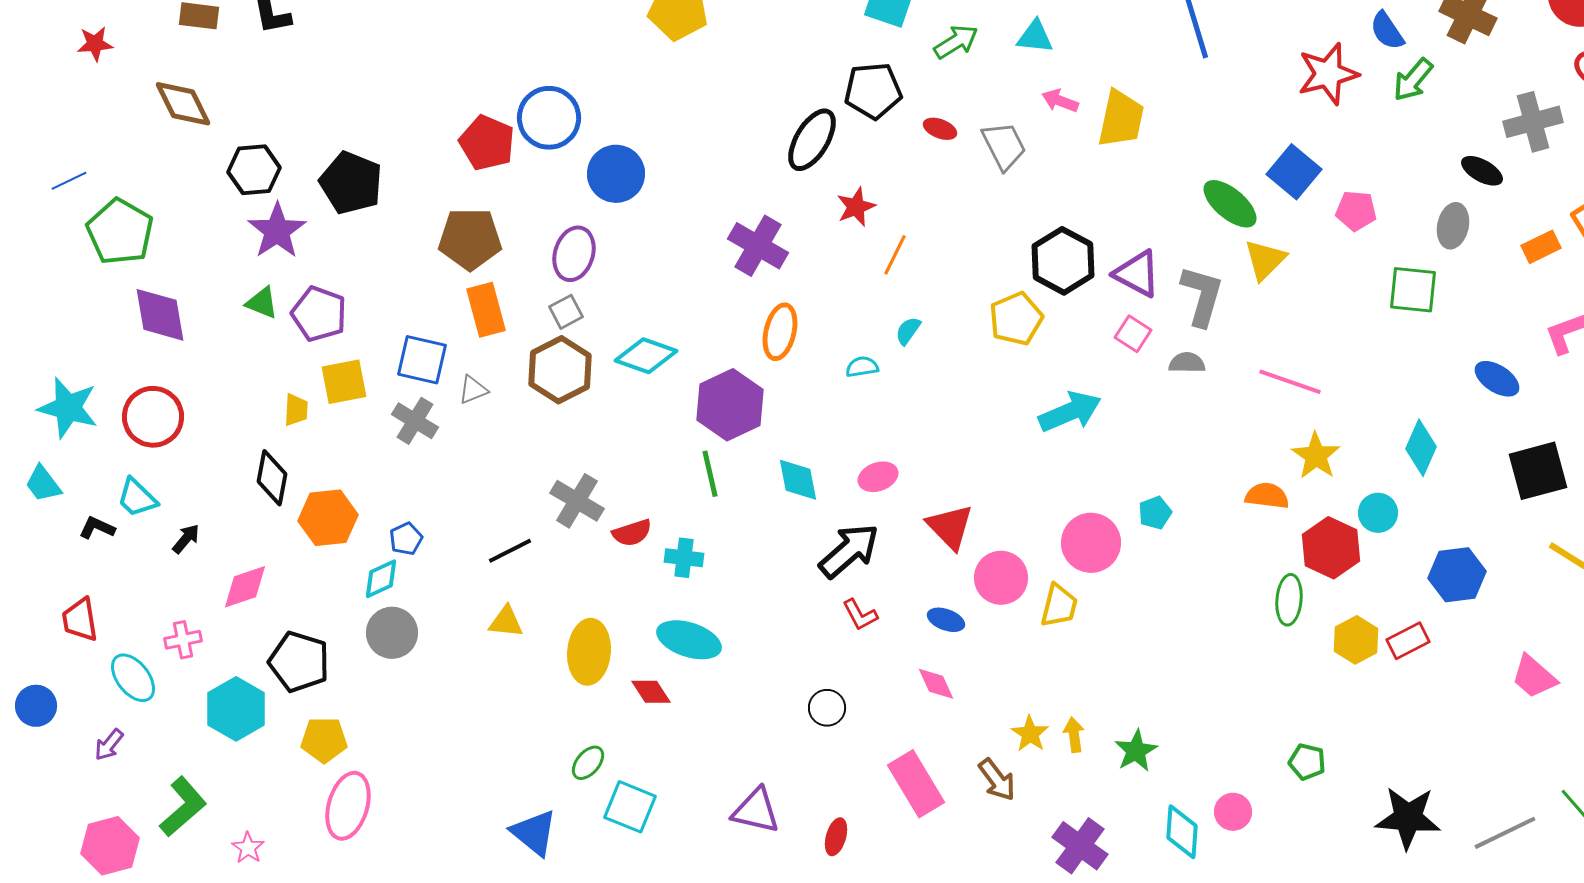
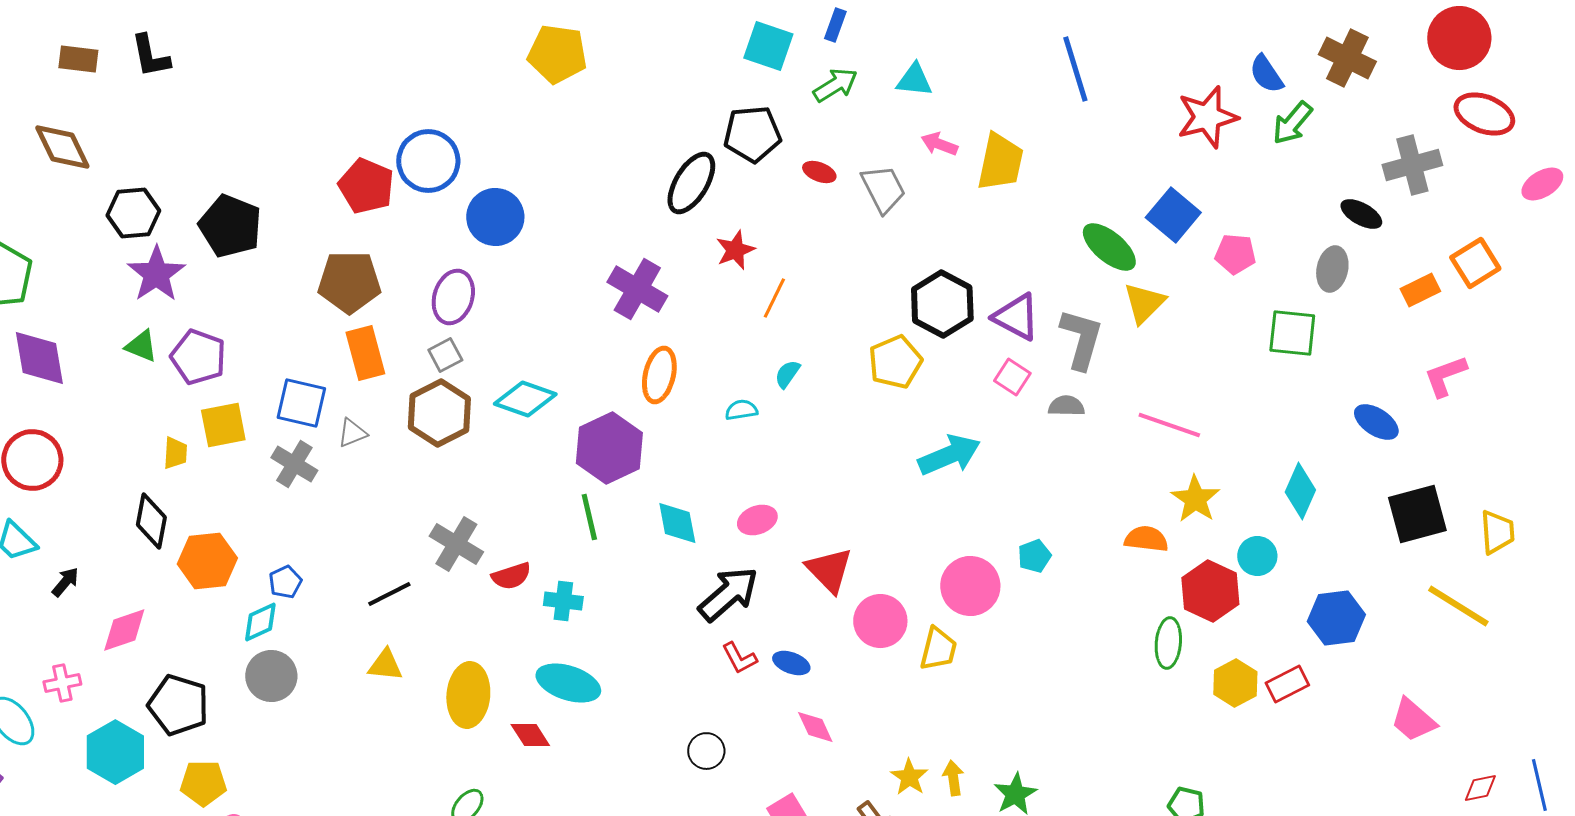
blue ellipse: (946, 620) -> (791, 663), moved

